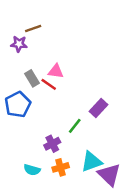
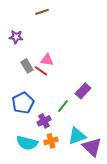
brown line: (33, 29) -> (42, 12), moved
blue pentagon: (18, 105) -> (23, 103), moved
cyan semicircle: (32, 170) -> (27, 143), size x1.5

